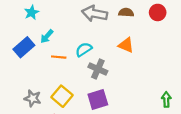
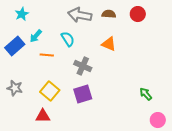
cyan semicircle: (84, 49) -> (68, 39), moved, turned 91
gray star: (33, 98) -> (15, 88), moved
green arrow: (166, 99) -> (146, 94), turned -40

